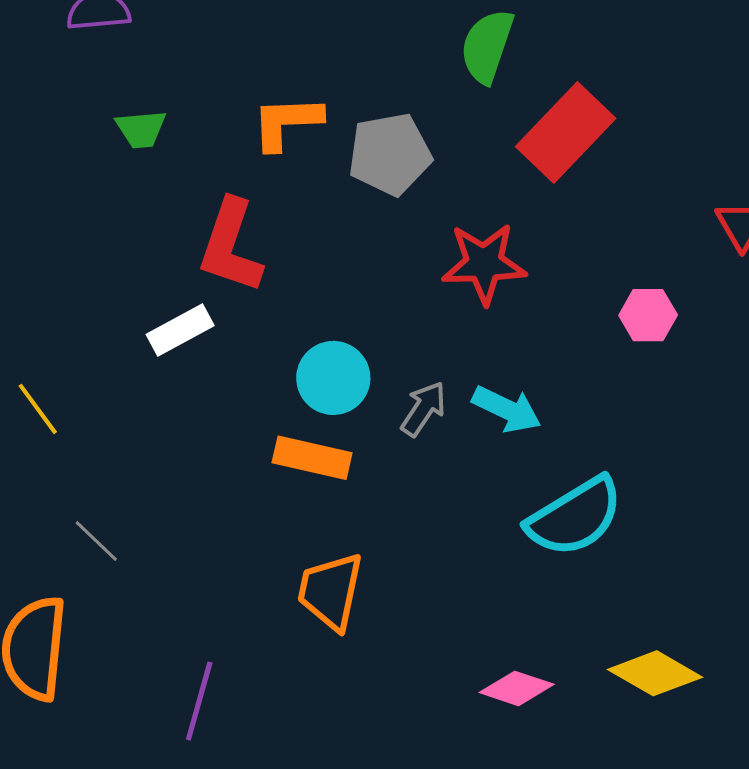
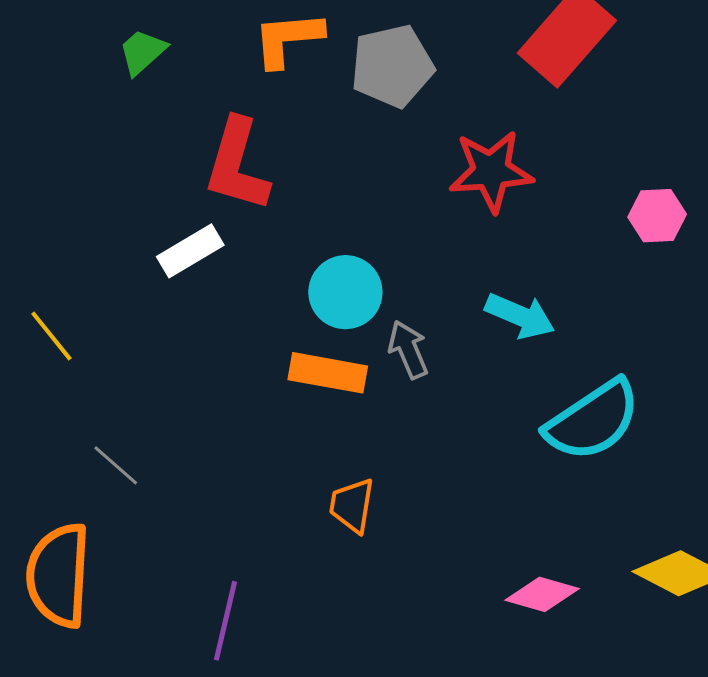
green trapezoid: (141, 129) -> (142, 52), turned 146
gray arrow: (424, 409) -> (408, 349), moved, turned -54
orange trapezoid: (331, 591) -> (352, 505), size x0.7

